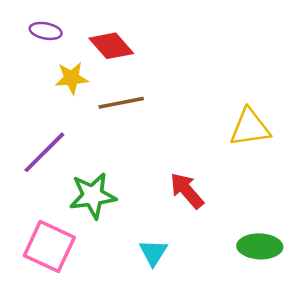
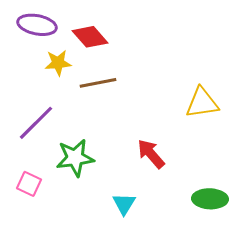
purple ellipse: (46, 31) -> (37, 25), size x1.5
pink square: (49, 246) -> (29, 184), moved, size x0.6

